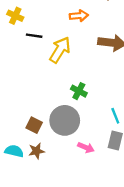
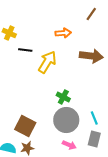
gray circle: (65, 120) -> (66, 120), moved
brown square: (34, 125) -> (25, 126), size x1.5

